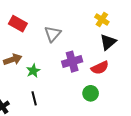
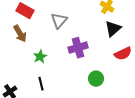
brown arrow: (13, 59) -> (20, 34), moved, turned 78
red semicircle: (100, 68) -> (123, 54), moved

